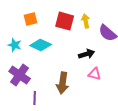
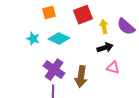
red square: (65, 21) -> (83, 15), turned -36
yellow arrow: (86, 21) -> (104, 27), moved
purple cross: (20, 75) -> (54, 70), moved

